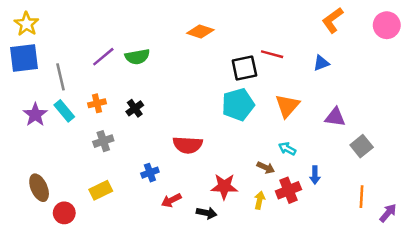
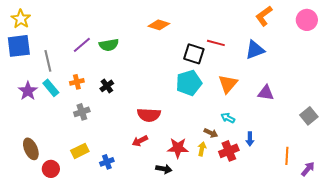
blue triangle: (321, 63) -> (255, 50), size x1.5
black square: (244, 68) -> (194, 54), turned 30
gray square: (362, 146) -> (309, 116), moved
blue cross: (150, 173) -> (107, 162), moved
red arrow: (171, 200) -> (140, 141), moved
yellow arrow: (259, 200) -> (202, 149), moved

